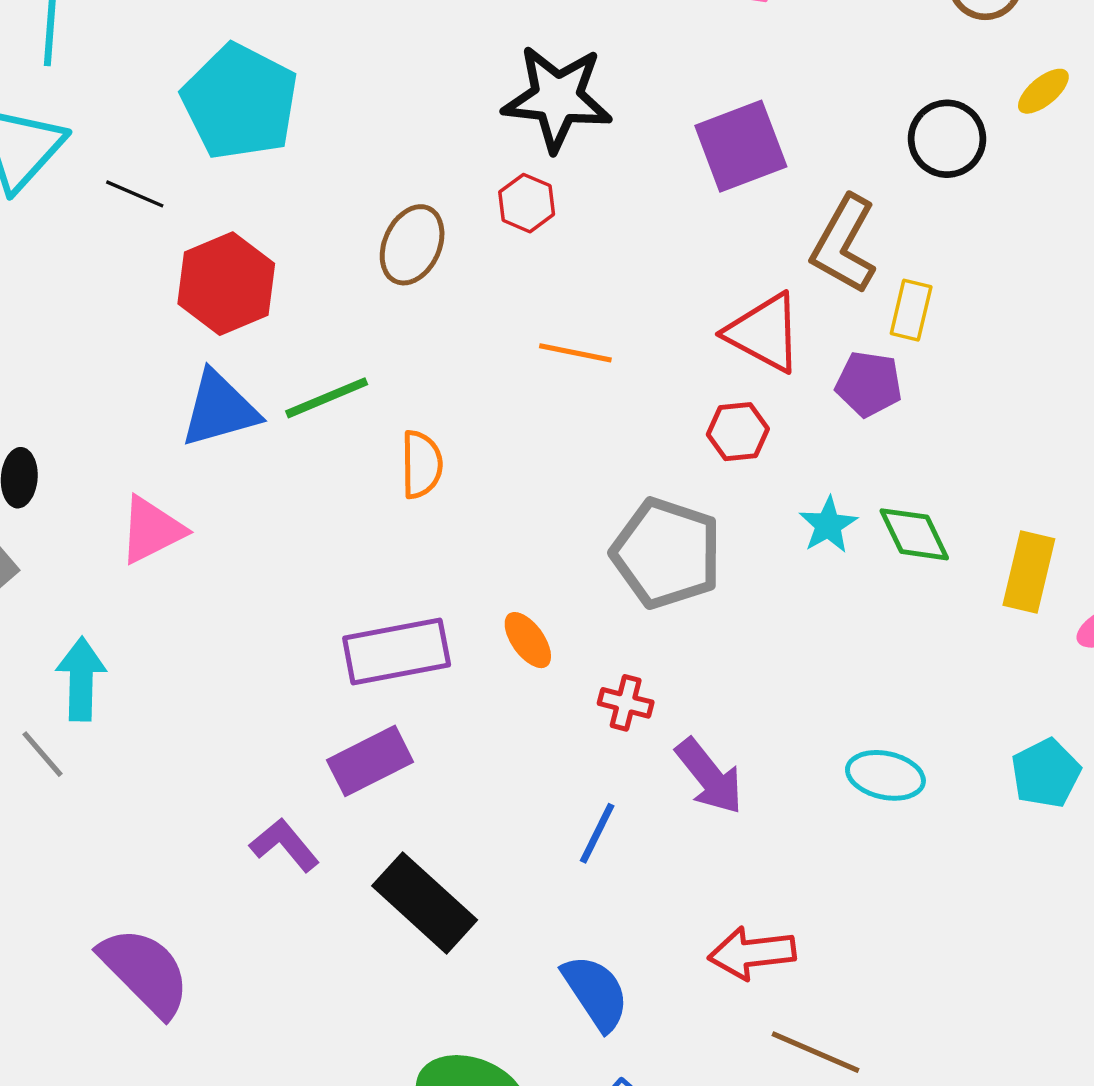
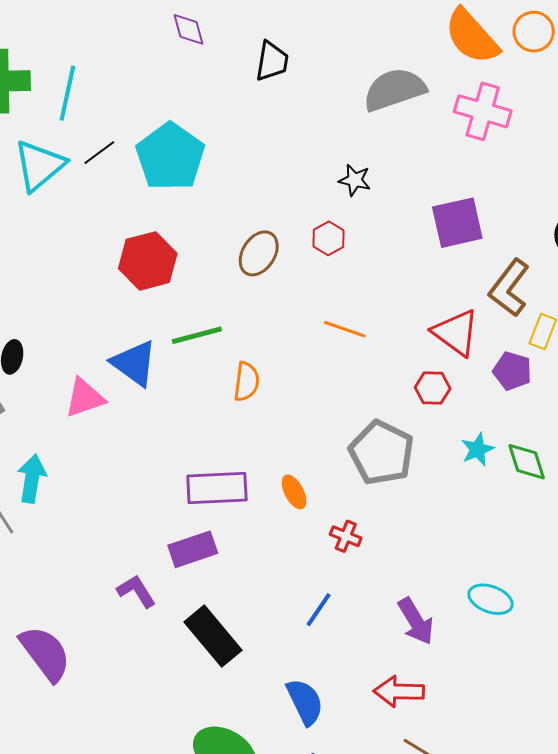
black star: (557, 98) -> (355, 180), size x0.5
black line: (135, 194) -> (99, 153), moved, turned -68
blue triangle: (220, 409) -> (134, 363), moved, turned 44
purple arrow: (709, 776) -> (416, 621), moved

